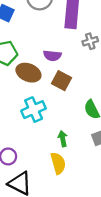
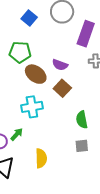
green arrow: (63, 139) -> (17, 134), moved, turned 40

